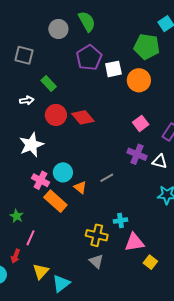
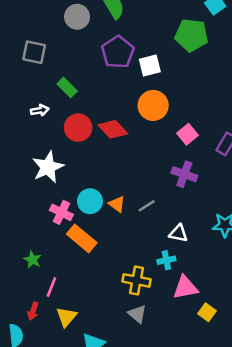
orange circle: (139, 80) -> (153, 105), moved
white triangle: (160, 161) -> (178, 233), moved
orange triangle: (80, 187) -> (117, 204), moved
yellow triangle: (41, 271) -> (66, 317), moved

